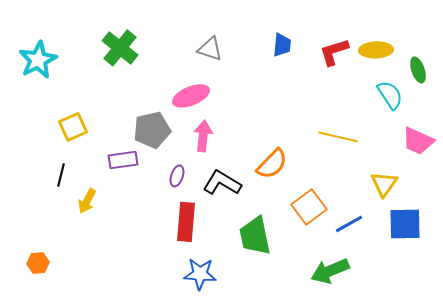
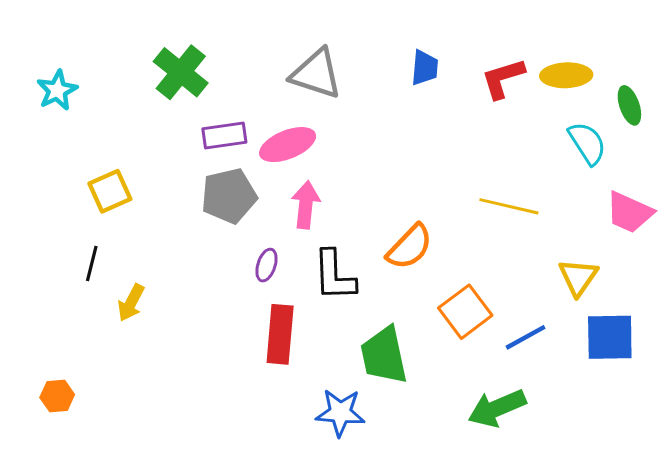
gray triangle: (210, 49) -> (316, 74), size x1.4
cyan star: (38, 60) -> (57, 90), size x0.7
purple rectangle: (123, 160) -> (224, 136), moved
black L-shape: (222, 183) -> (334, 276), turned -123
blue star: (200, 274) -> (340, 413), moved

